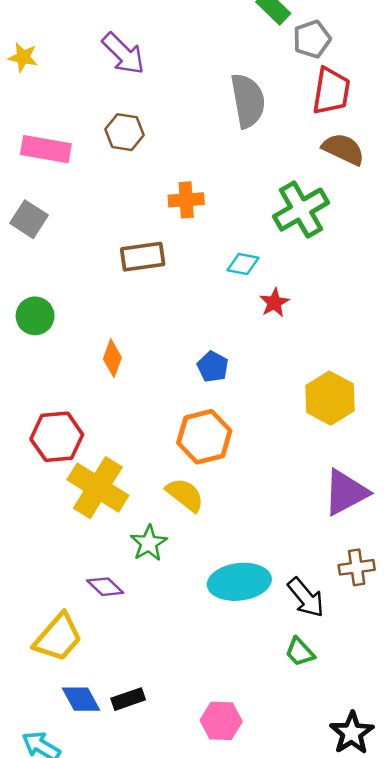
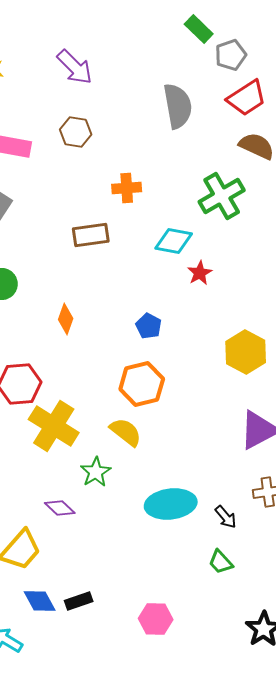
red trapezoid: (331, 91) -> (247, 98), turned 48
cyan diamond: (243, 264) -> (174, 241), size x1.4
black arrow: (306, 598) -> (226, 517), size x0.7

